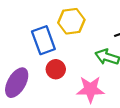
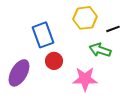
yellow hexagon: (71, 21) -> (85, 18), moved

